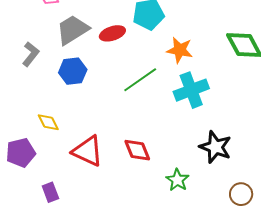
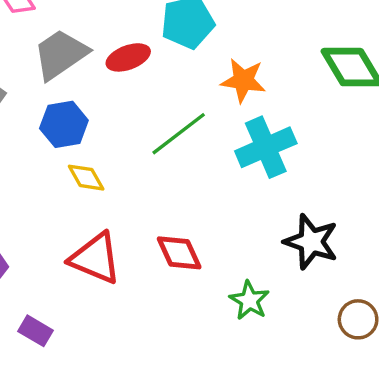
yellow diamond: (48, 122) -> (86, 178), moved
purple rectangle: (50, 192) -> (36, 331), turned -36

